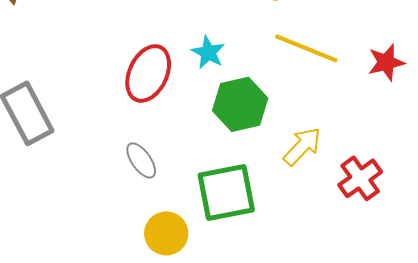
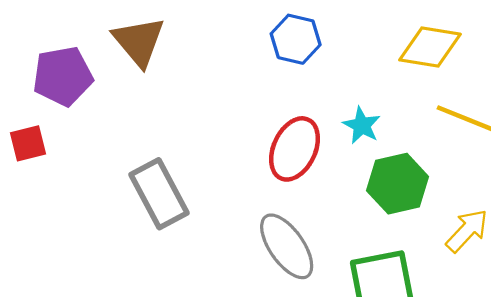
gray ellipse: (141, 160) -> (287, 246), size x1.6

